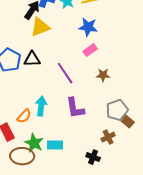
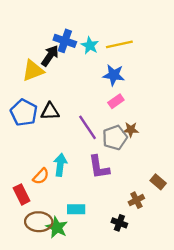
yellow triangle: (40, 27) -> (33, 70), moved
gray pentagon: (117, 110) -> (115, 138), moved
green star: (34, 143) -> (57, 227), moved

